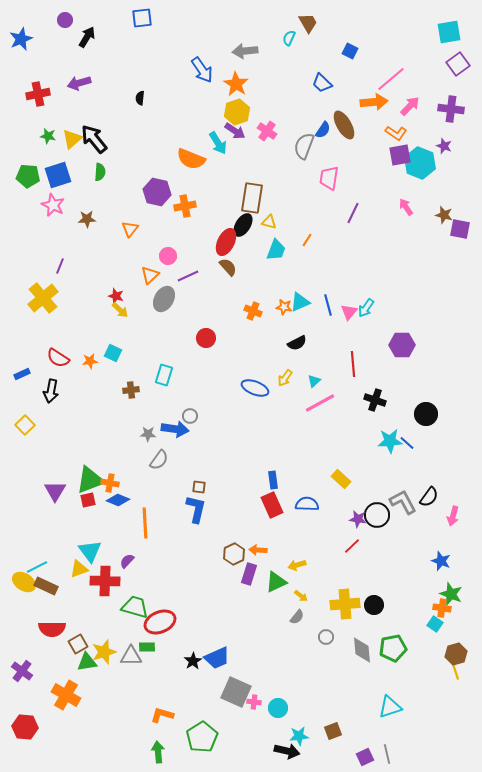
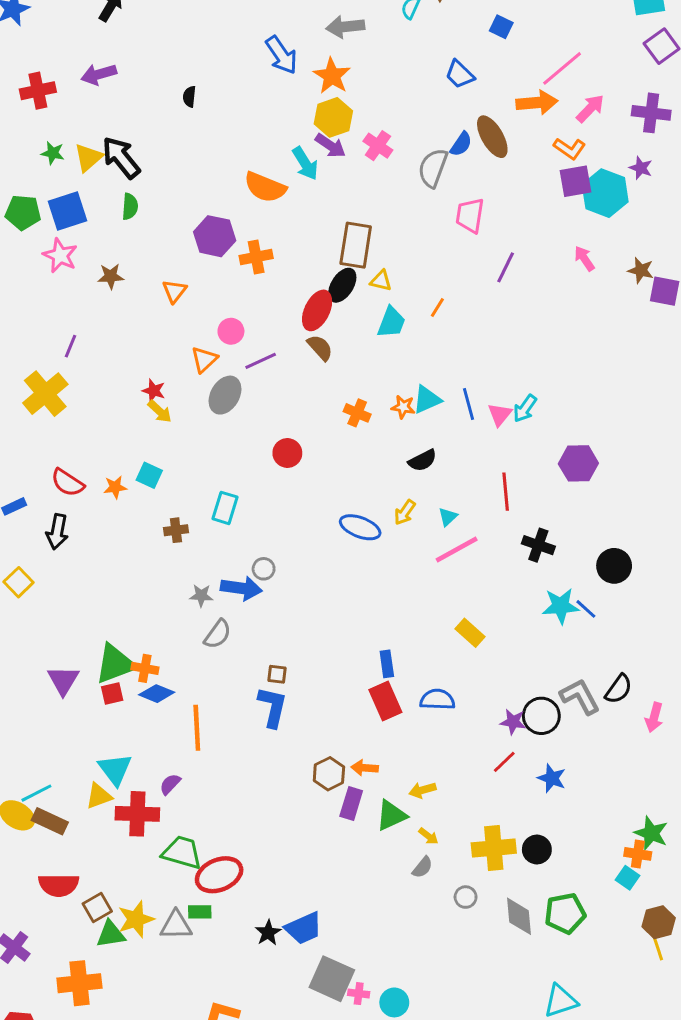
yellow rectangle: (341, 479) -> (470, 633), moved
blue star: (441, 561) -> (552, 778), moved
orange cross: (66, 695) -> (79, 983), turned -36

